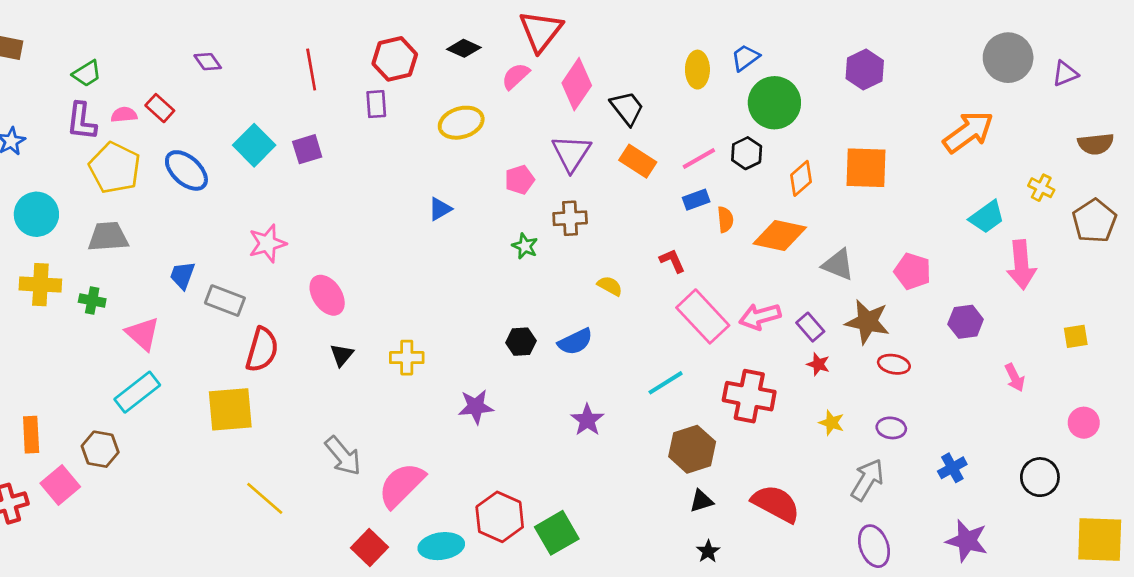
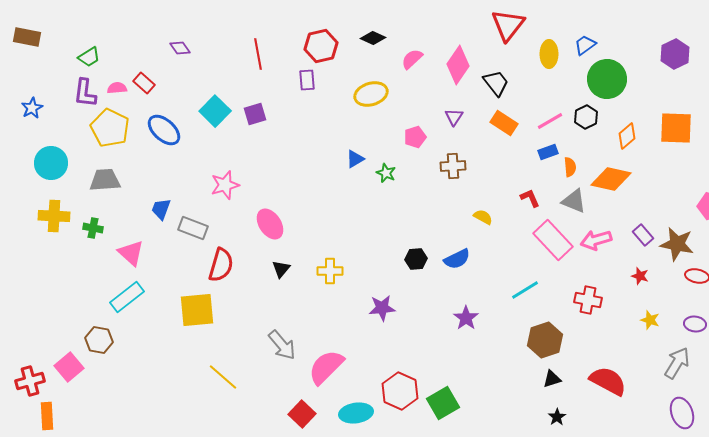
red triangle: (541, 31) -> (508, 25), moved
purple triangle: (571, 153) -> (454, 117), size x0.6
green star: (525, 246) -> (386, 173), moved
gray triangle: (838, 265) -> (574, 201), moved
purple rectangle: (810, 327) -> (643, 235), moved
red cross: (749, 396) -> (588, 300), size x0.7
orange rectangle: (31, 435) -> (47, 416), moved

